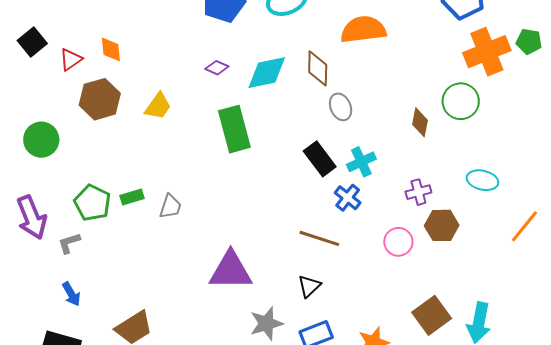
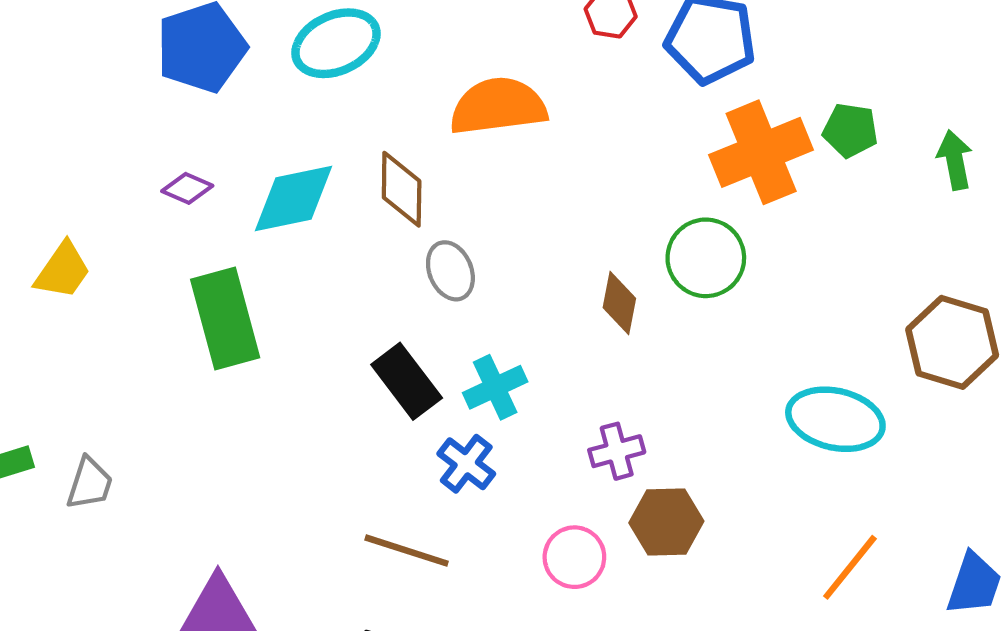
cyan ellipse: (483, 180) -> (835, 419), moved, size x1.4
orange line: (524, 226) -> (850, 567), moved

